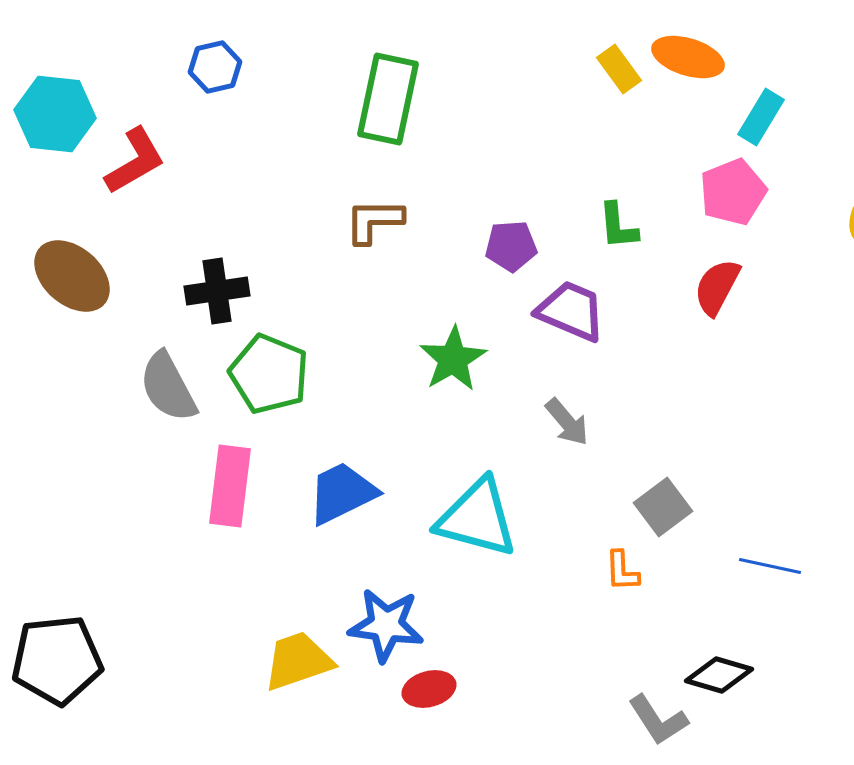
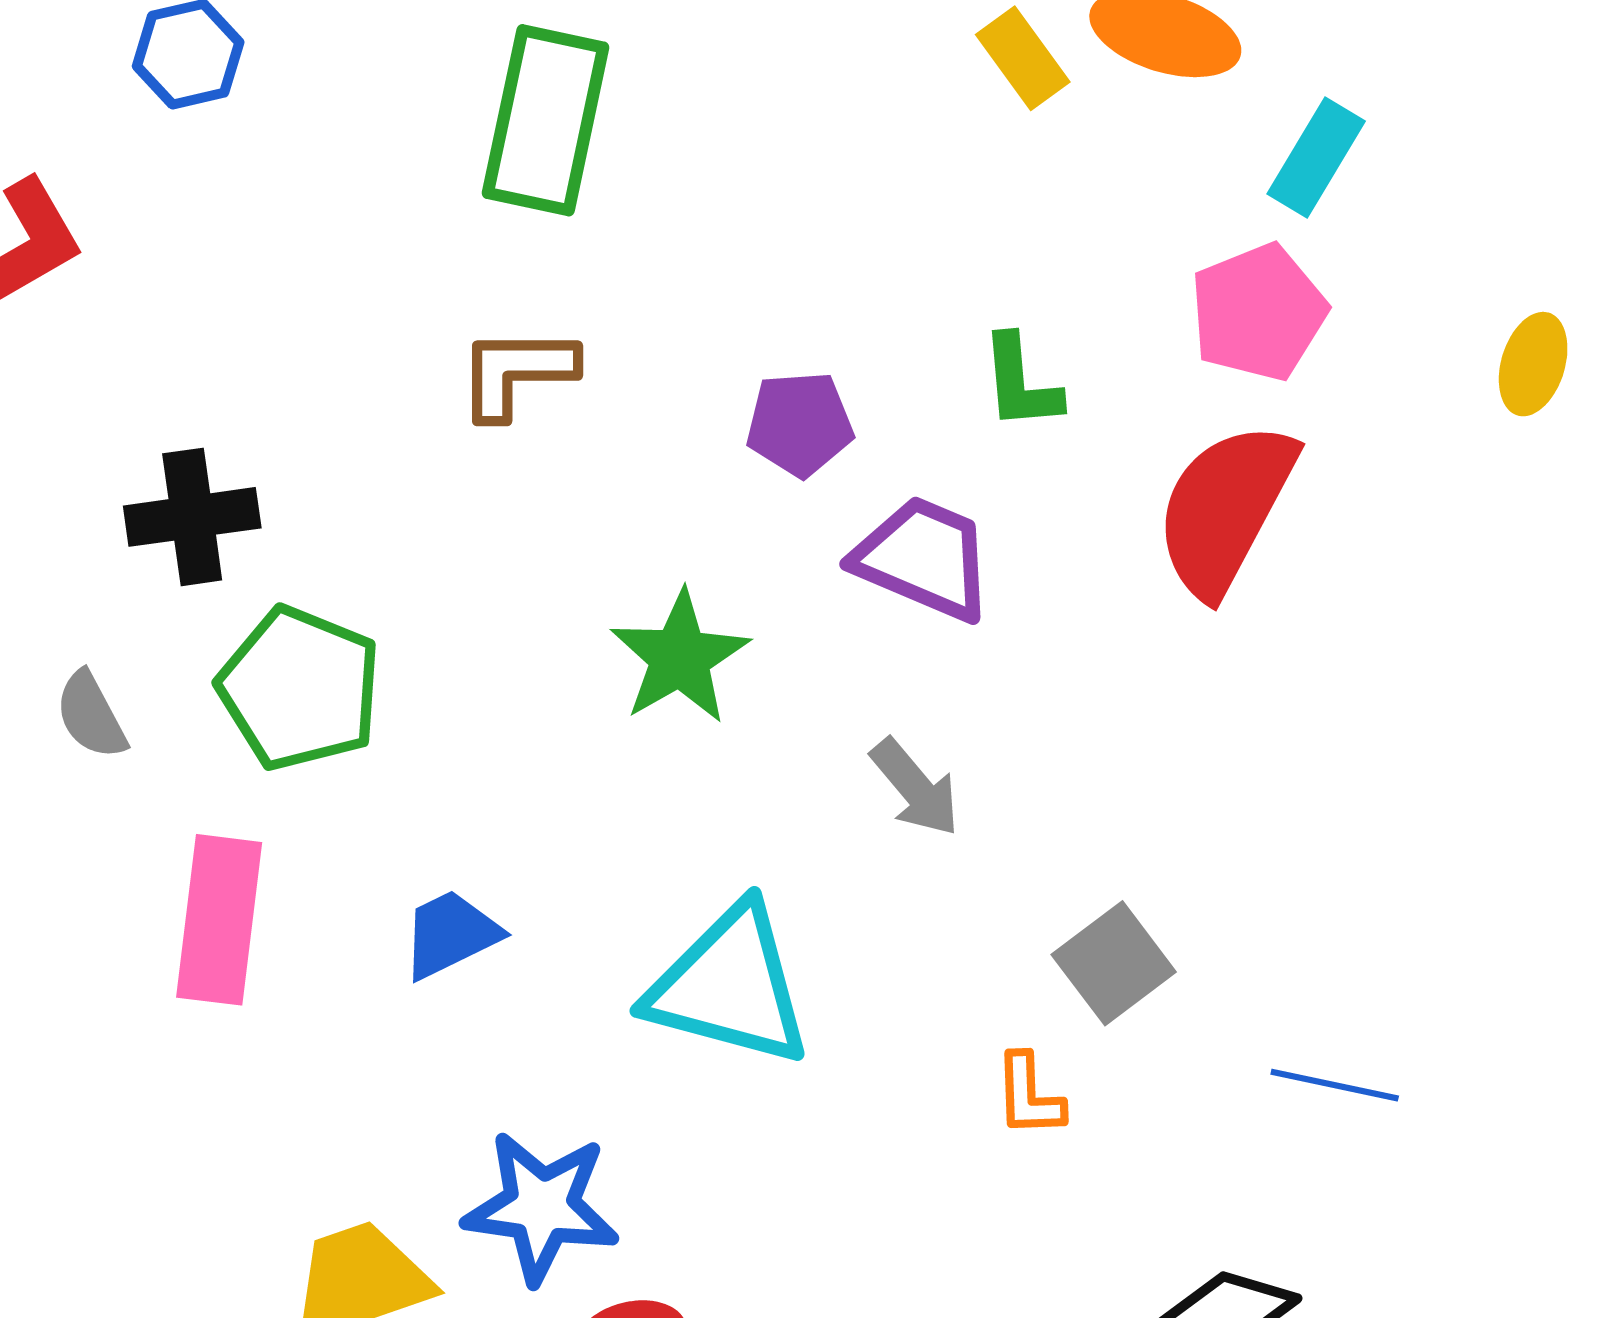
red semicircle: (717, 287) -> (1225, 509), size x1.5
gray semicircle: (168, 387) -> (91, 715), size x0.6
blue trapezoid: (342, 493) -> (450, 934), size x0.7

